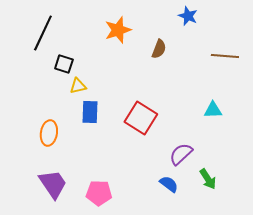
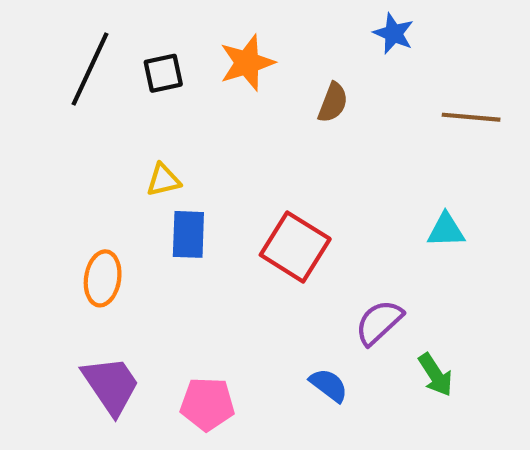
black square: (64, 64) -> (163, 73), moved, turned -30
blue semicircle: (169, 184) -> (329, 385), moved

